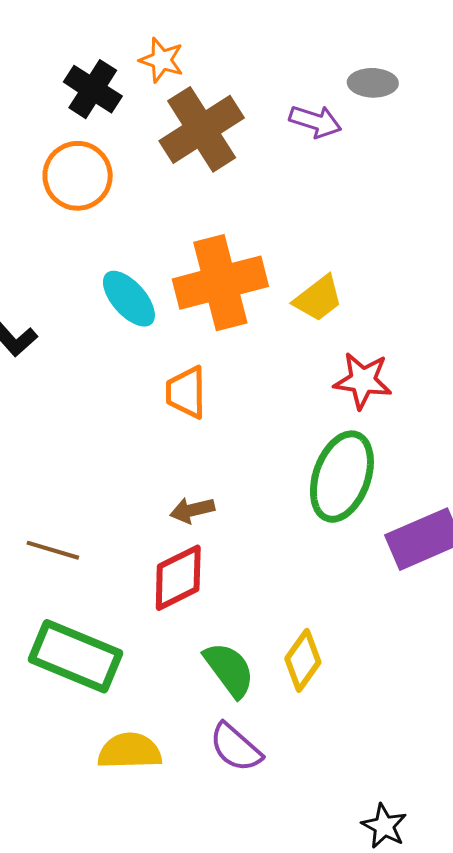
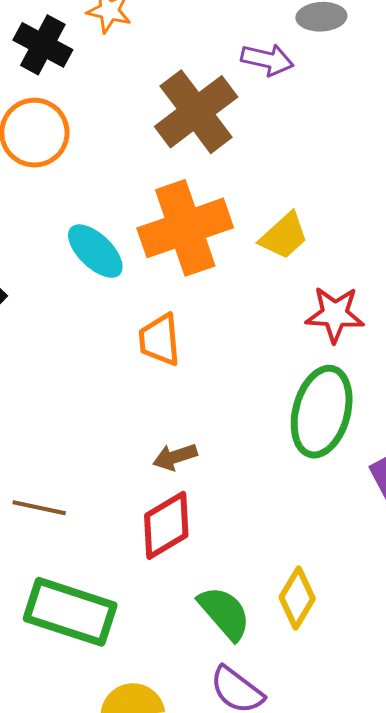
brown cross: (202, 129) -> (196, 112), moved

